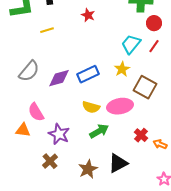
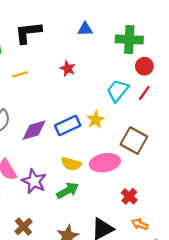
red star: (88, 15) -> (68, 69), moved
yellow star: (122, 69) -> (96, 120), moved
green arrow: (99, 131) -> (68, 191), moved
purple star: (59, 134) -> (34, 181), moved
orange arrow: (160, 144) -> (140, 224), moved

